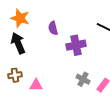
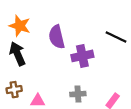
purple semicircle: (53, 28) -> (57, 37), size x1.5
gray cross: (83, 79) -> (78, 94), moved, turned -32

